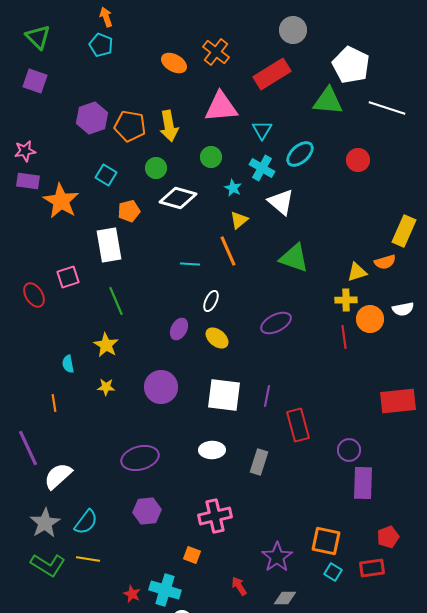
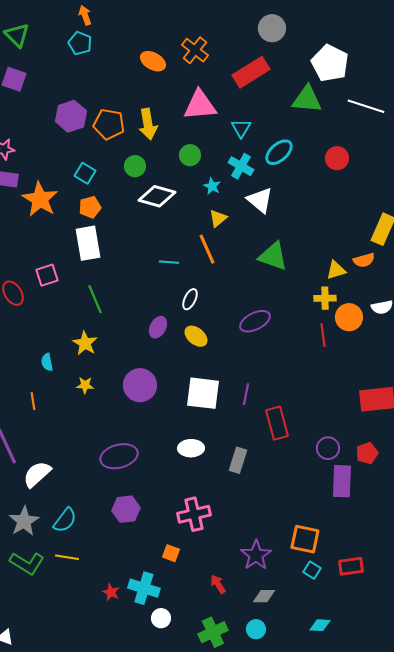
orange pentagon: (129, 211) -> (90, 207), moved
red pentagon: (388, 537) -> (367, 453), moved

